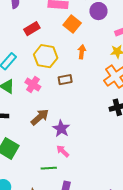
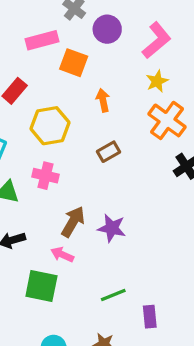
brown rectangle: (65, 80) -> (108, 152), moved
pink arrow: (63, 151) -> (62, 255), moved

